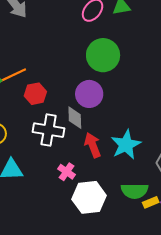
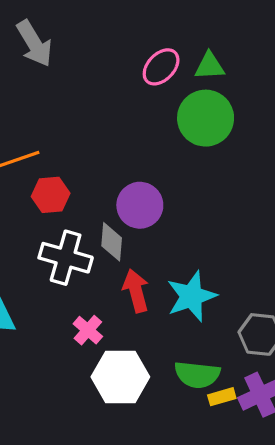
green circle: (103, 55) -> (206, 118), moved

